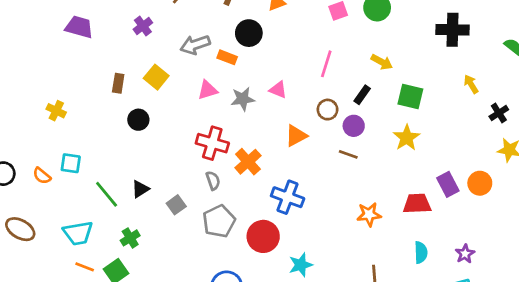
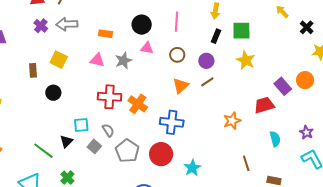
black circle: (249, 33) -> (142, 25), moved
gray arrow: (195, 45) -> (67, 24), moved, turned 30
yellow arrow: (382, 62) -> (215, 11), turned 84
pink triangle: (208, 90) -> (97, 60), turned 42
black rectangle: (362, 95) -> (216, 36), moved
brown circle: (328, 110) -> (177, 55), moved
orange triangle: (296, 136) -> (181, 86), moved
brown line: (348, 154) -> (207, 82), turned -40
cyan square: (71, 163) -> (81, 125), moved
gray semicircle: (213, 181) -> (108, 130), moved

